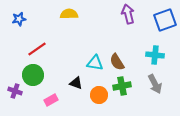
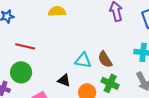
red line: (37, 49) -> (25, 46), turned 48
green cross: (122, 86) -> (110, 83), turned 36

